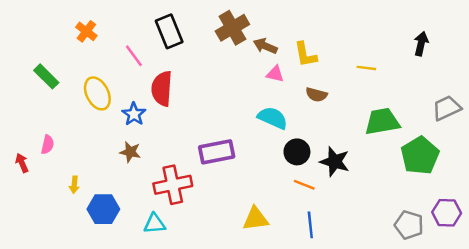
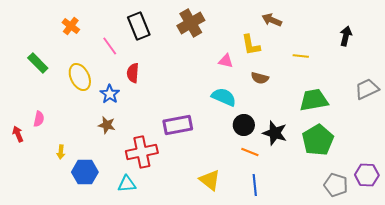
brown arrow: (265, 46) -> (272, 20), moved
red semicircle: (162, 89) -> (133, 73), size x0.7
green pentagon: (420, 156) -> (318, 140), moved
yellow triangle: (256, 219) -> (210, 180), turned 45

